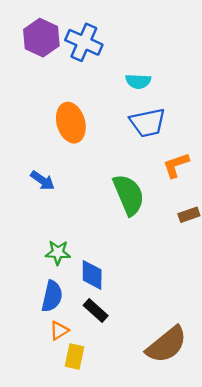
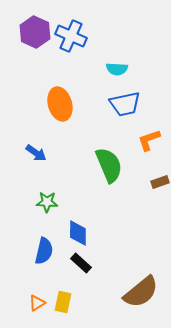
green star: (58, 253) -> (47, 202), moved
orange triangle: (59, 330) -> (37, 303), moved

